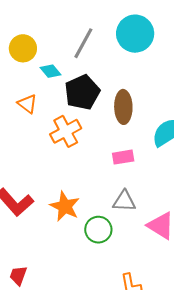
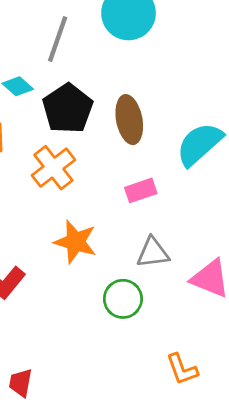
orange star: (65, 206) -> (75, 242), moved

